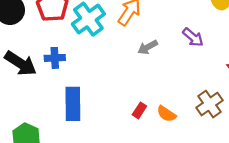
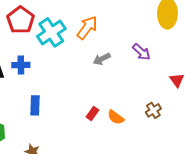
blue rectangle: (73, 104) -> (35, 105), size x0.7
brown cross: (210, 104) -> (153, 110), size x0.7

